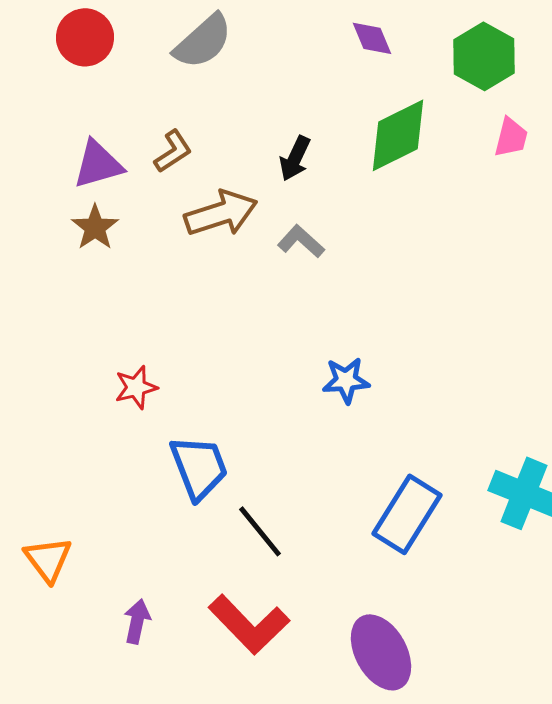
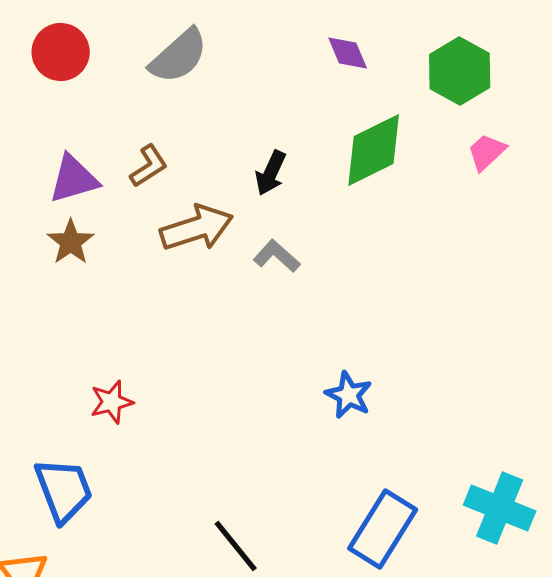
pink trapezoid: (511, 137) -> (487, 152), turned -147
blue star: (346, 380) -> (349, 395), moved, turned 30
blue trapezoid: (199, 467) -> (64, 490), moved

